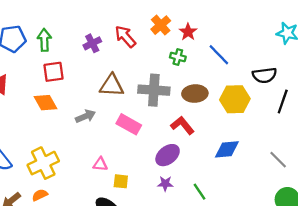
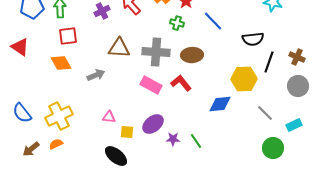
yellow hexagon: (235, 99) -> (244, 79), moved
pink rectangle: (129, 124) -> (151, 85), moved
purple ellipse: (168, 155) -> (153, 124), moved
purple star: (165, 184) -> (173, 139), moved

